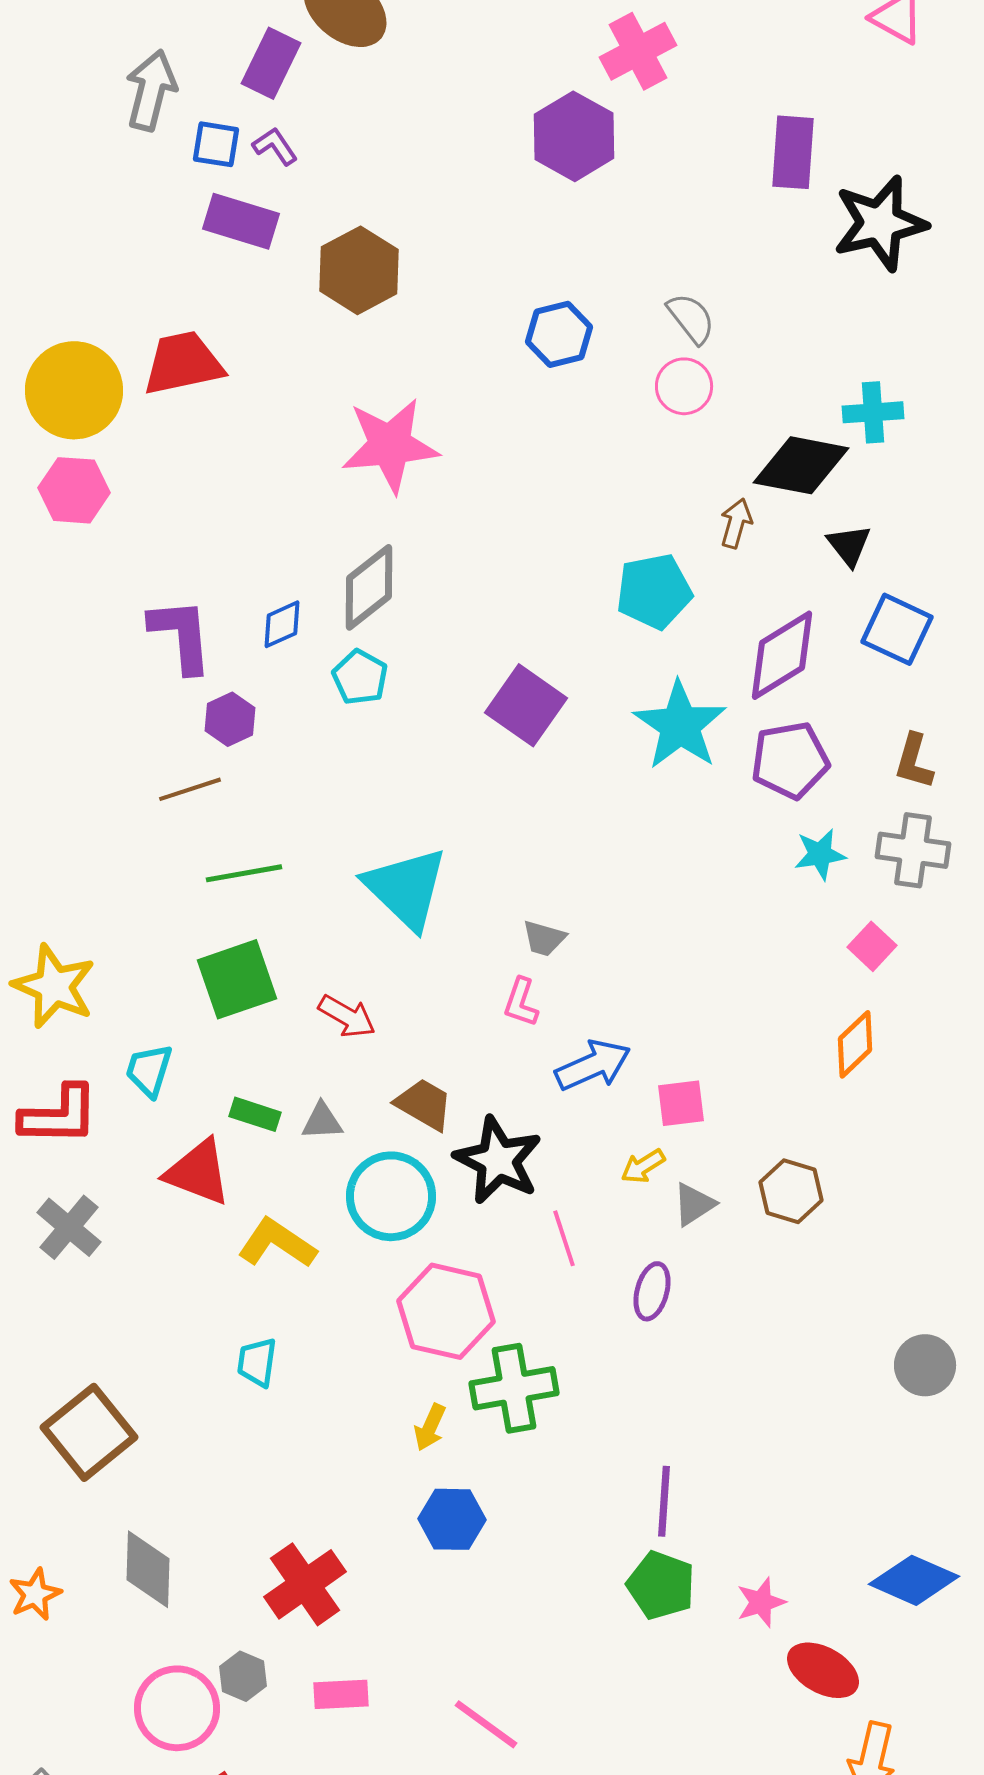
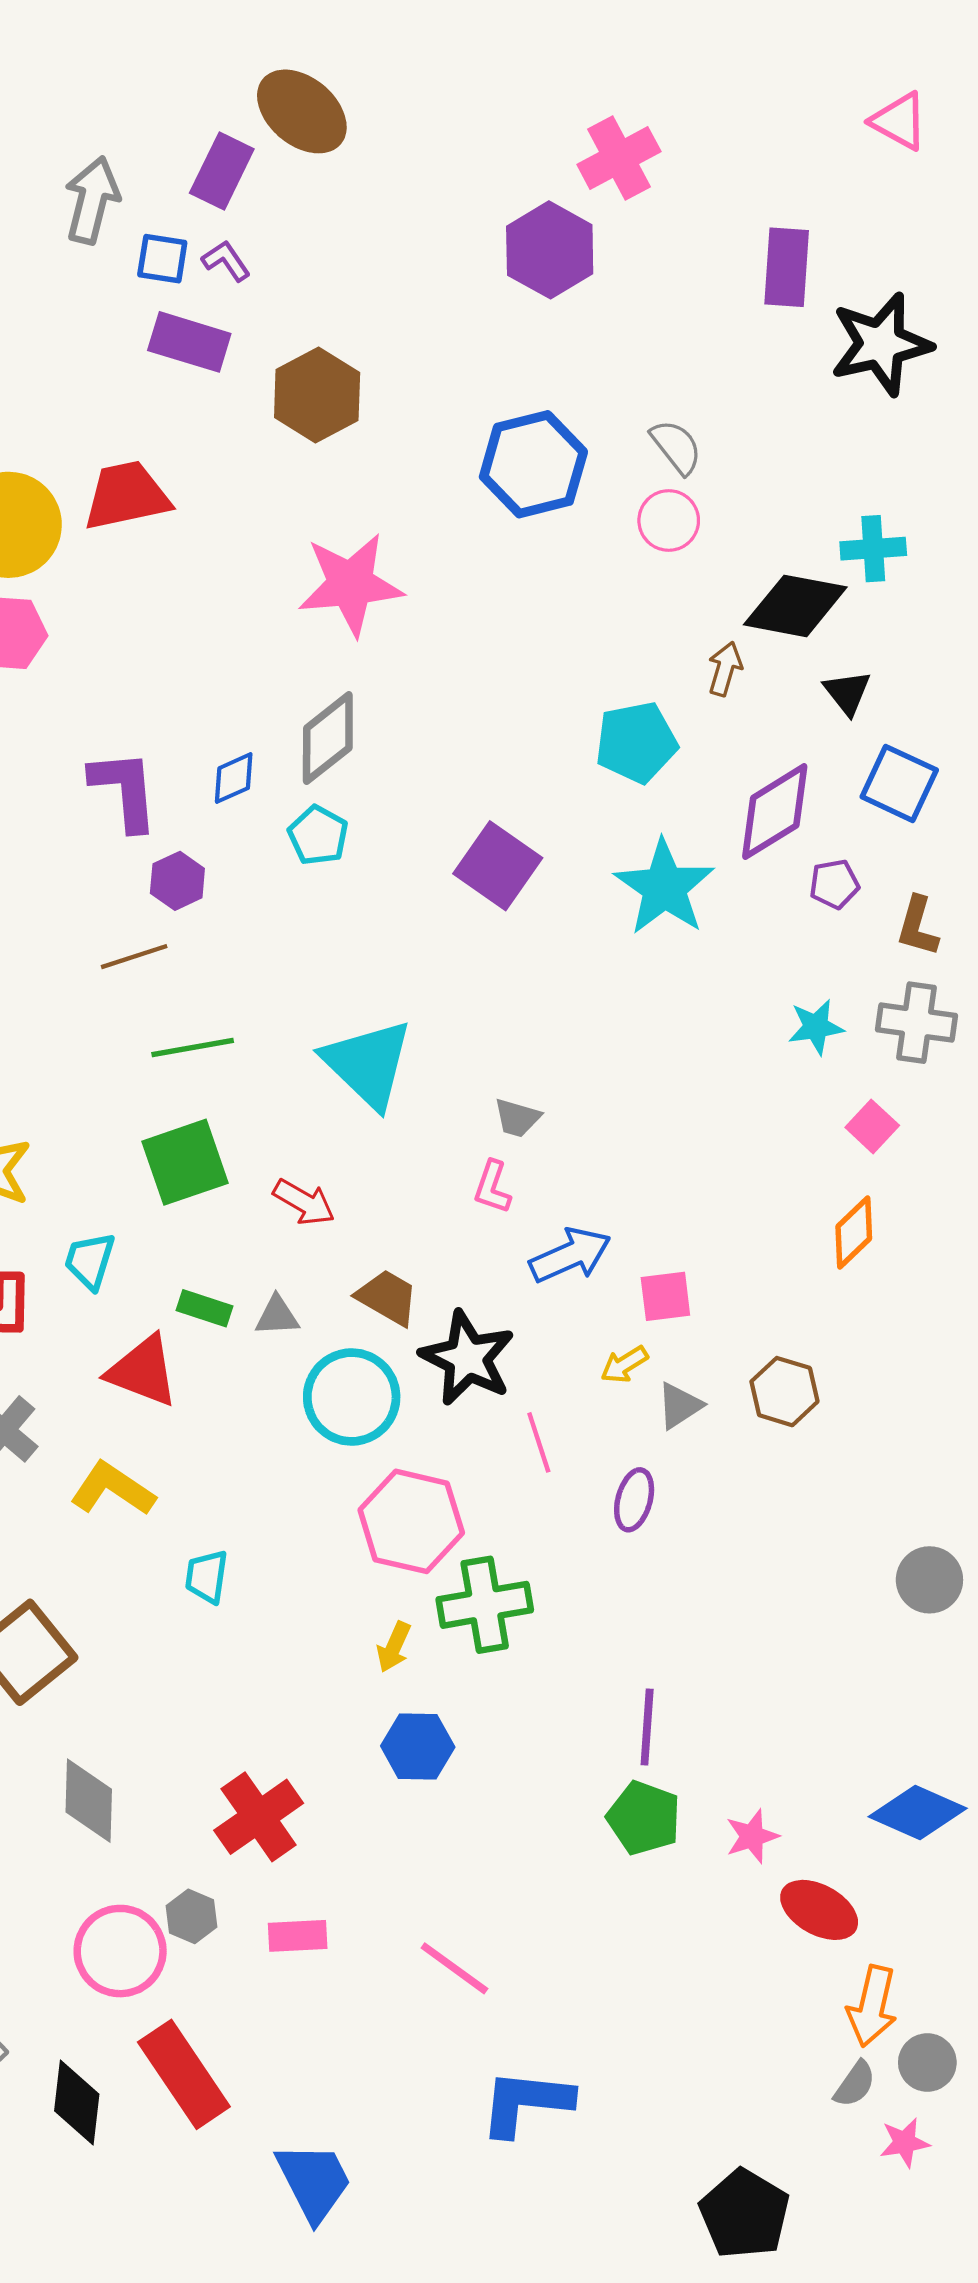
blue hexagon: (559, 334) -> (533, 464), size x1.5
purple pentagon: (790, 760) -> (834, 884), moved, size x0.6
yellow L-shape: (277, 1243) -> (113, 1489), moved

